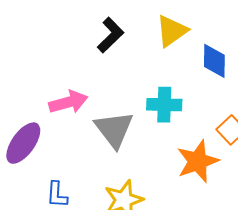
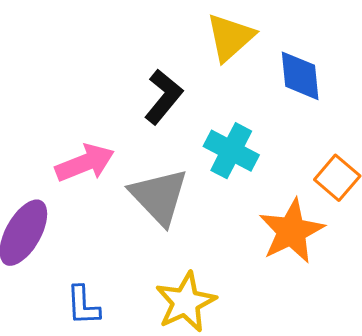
black L-shape: (110, 35) -> (163, 97), moved
cyan cross: (164, 105) -> (231, 151), turned 32

